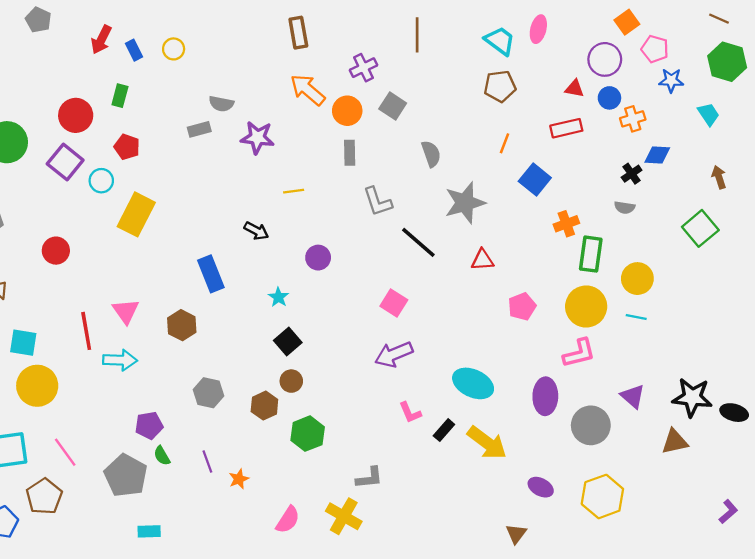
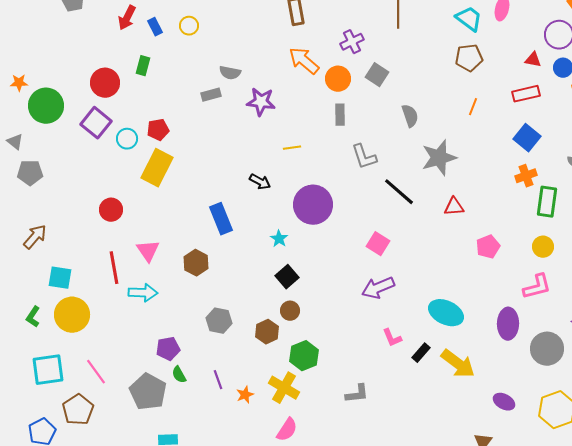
red pentagon: (127, 147) -> (158, 130), moved, turned -30
blue square: (535, 179) -> (527, 138), moved
red circle: (56, 251) -> (111, 210), moved
purple circle: (318, 258) -> (313, 205), size x1.8
yellow circle: (586, 307) -> (543, 247), size x0.6
yellow cross: (344, 516) -> (284, 388), moved

